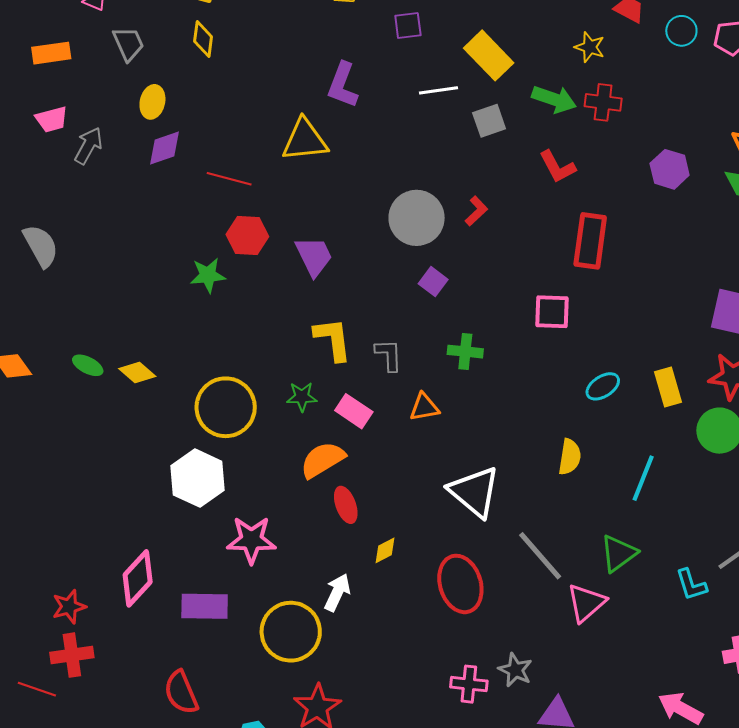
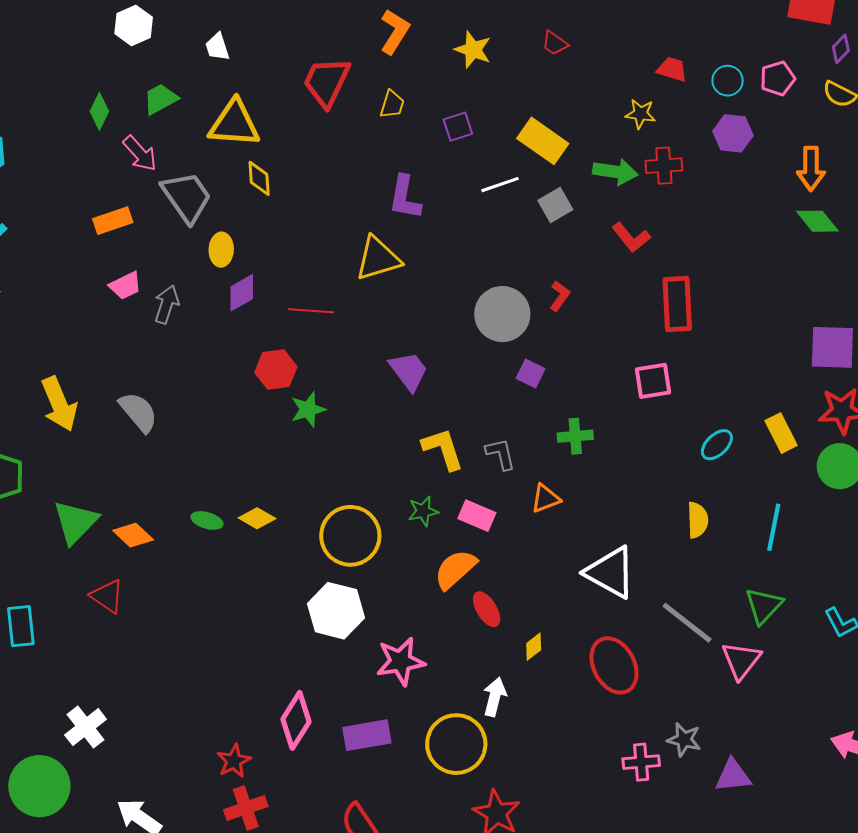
gray trapezoid: (128, 44) -> (187, 197), size x1.5
purple hexagon: (670, 169) -> (733, 133), moved
red hexagon: (247, 235) -> (276, 370), moved

